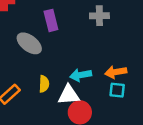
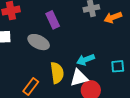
orange arrow: (116, 72) -> (113, 17), moved
yellow semicircle: (44, 84) -> (57, 73), size x1.5

